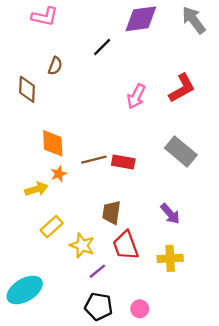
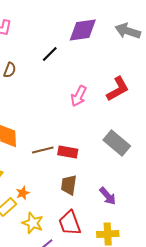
gray arrow: (194, 20) -> (128, 31), turned -35
orange star: (59, 174) -> (23, 193), moved
brown trapezoid: (112, 213) -> (69, 185), moved

